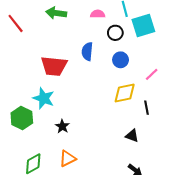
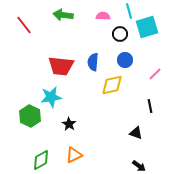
blue semicircle: (87, 51) -> (93, 62), moved
yellow diamond: (125, 93) -> (112, 85), moved
cyan star: (44, 98) -> (51, 97), turned -30

